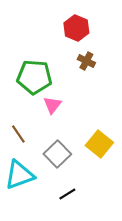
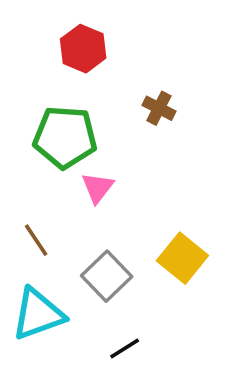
red hexagon: (76, 28) -> (83, 49), moved

